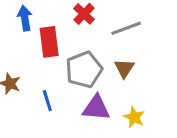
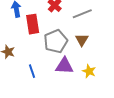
blue line: (47, 101) -> (32, 71), moved

